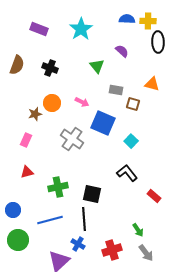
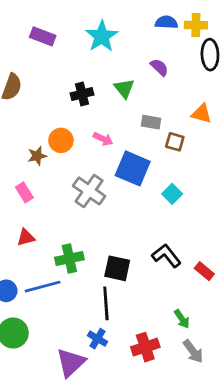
black cross: (50, 68) -> (82, 94), moved, turned -35
pink rectangle: (26, 140) -> (24, 192), turned -56
black L-shape: (127, 173) -> (166, 256), moved
blue line: (50, 220) -> (43, 287), moved

